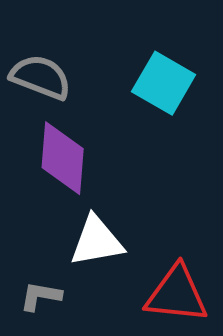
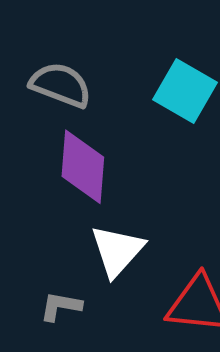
white triangle: (97, 241) -> (117, 251), turned -38

